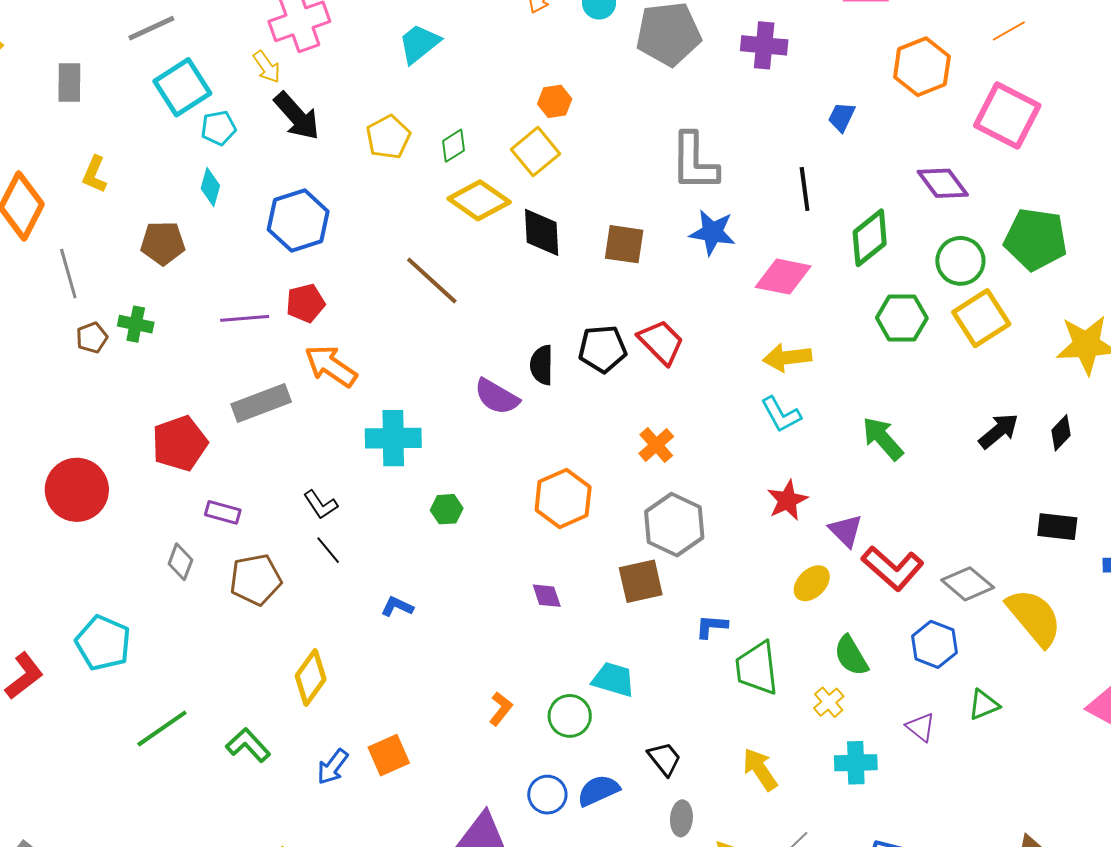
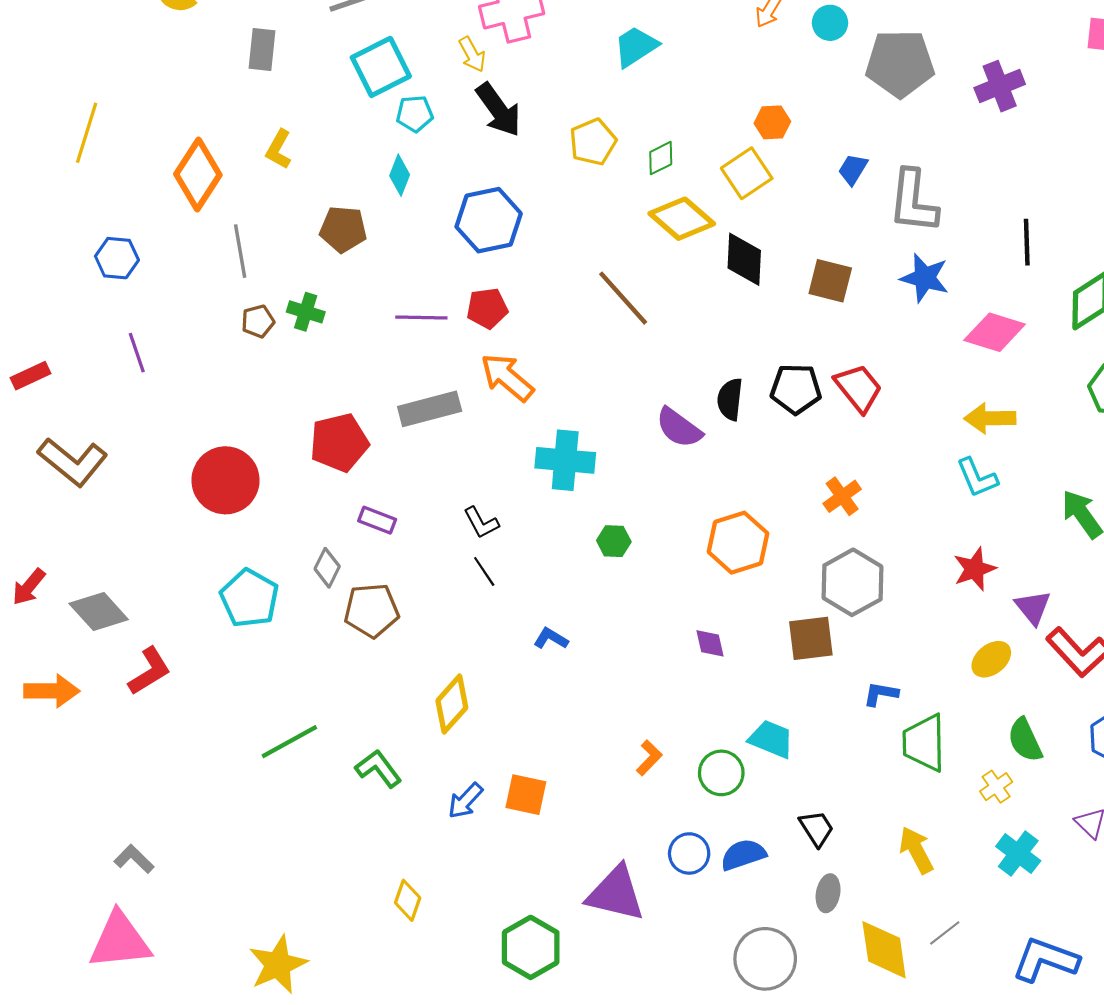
purple cross: (764, 45) -> (1000, 86), turned -33
blue trapezoid: (842, 117) -> (853, 169), moved
brown pentagon: (256, 579) -> (372, 610), moved
cyan pentagon: (103, 643) -> (249, 598), moved
orange square: (389, 755) -> (526, 795), turned 30
cyan cross: (856, 763) -> (1018, 854), turned 33

